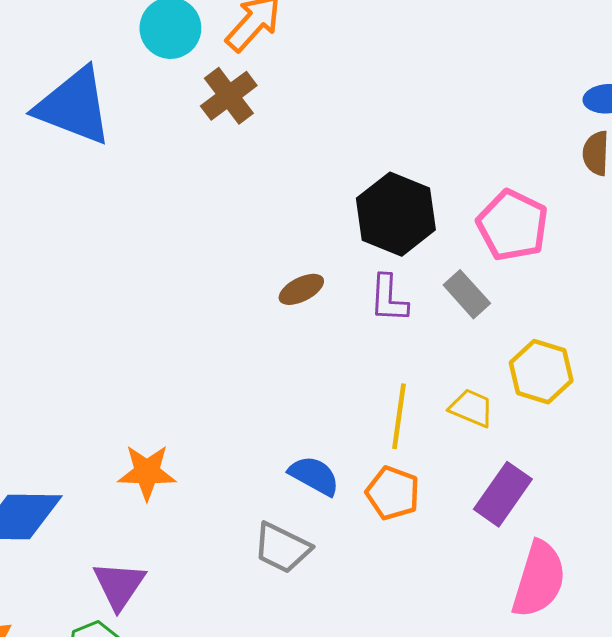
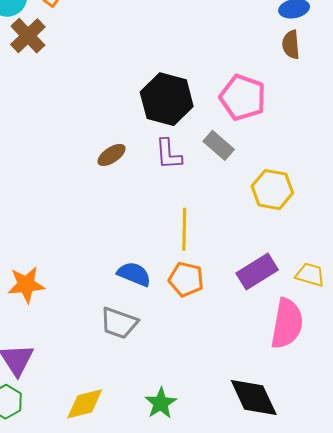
brown cross: (229, 96) -> (28, 36), moved
yellow trapezoid: (471, 408) -> (310, 275), moved
purple rectangle: (503, 494) -> (257, 271), turned 30

